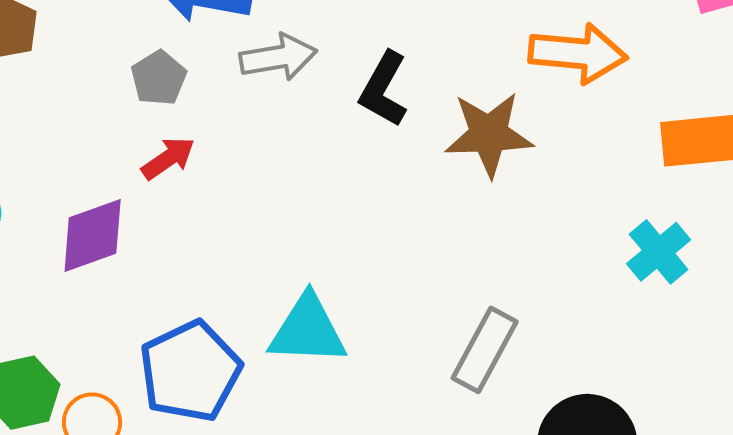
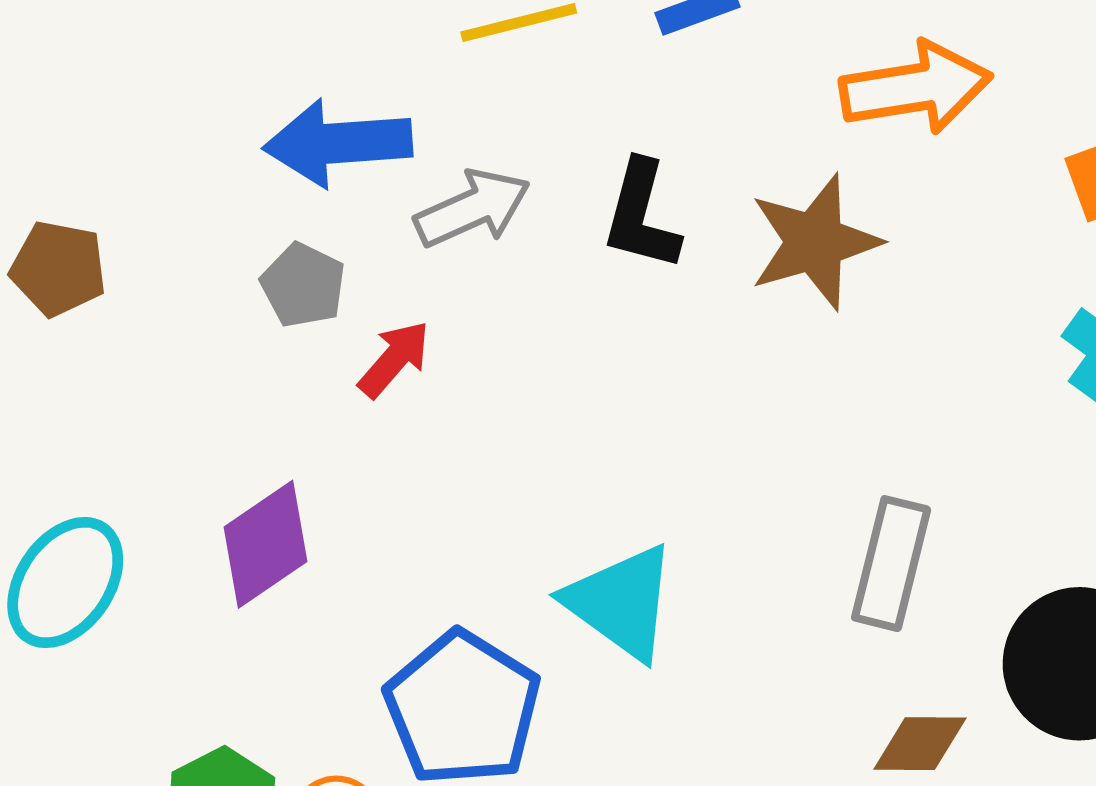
red arrow: (168, 158) -> (394, 359), moved
cyan triangle: (308, 330) -> (621, 602), turned 48

